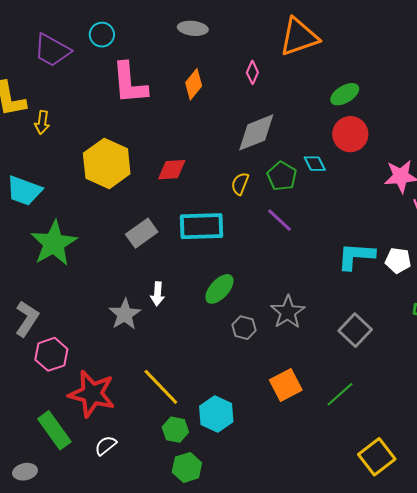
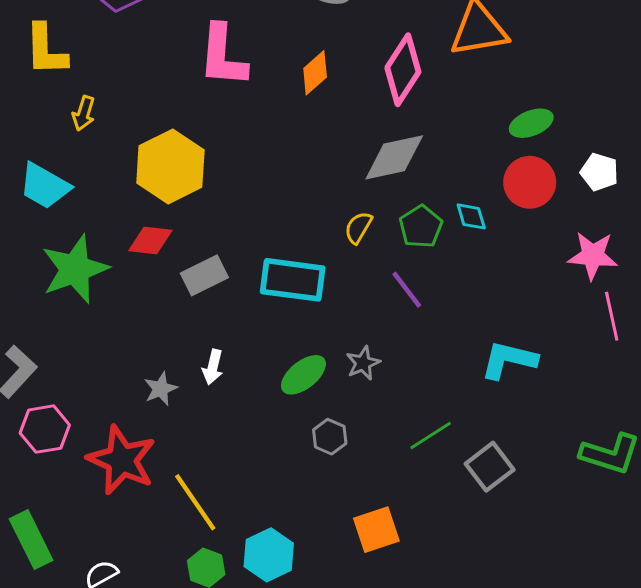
pink diamond: (252, 72) -> (403, 70), size x2.0
yellow arrow: (42, 122) -> (84, 113), moved
red diamond: (172, 170) -> (150, 241), moved
white pentagon: (398, 260) -> (599, 172), moved
gray star: (288, 312) -> (363, 363), moved, size x0.7
gray star: (125, 314) -> (161, 389), size x0.7
red star: (92, 394) -> (122, 460), moved
green line: (340, 394) -> (431, 436), moved

